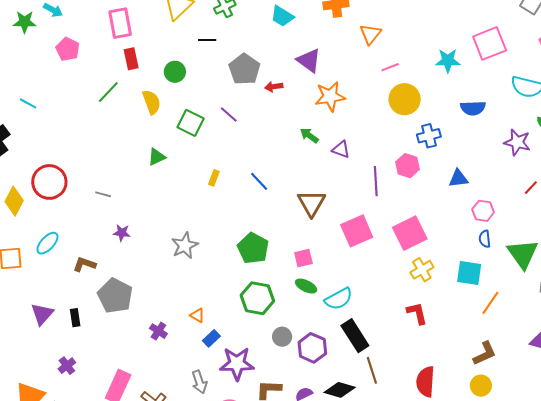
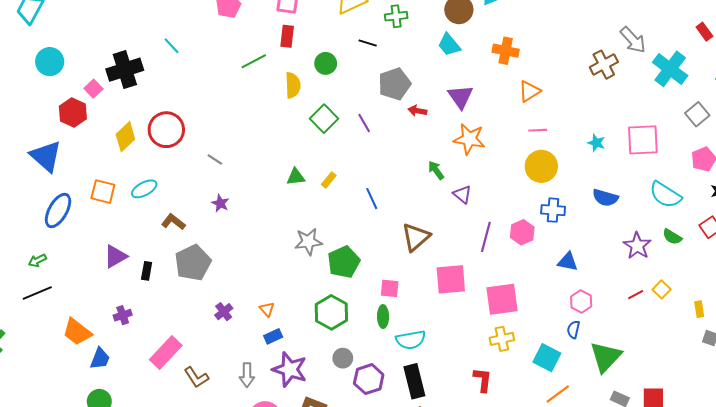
cyan star: (448, 61) -> (596, 143), size x0.7
green triangle: (157, 157) -> (296, 177), moved
gray star: (185, 246) -> (308, 242), moved
green ellipse: (306, 286) -> (383, 317), turned 45

